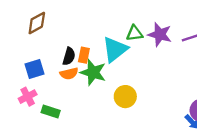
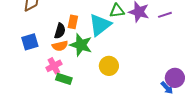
orange rectangle: (84, 55) -> (73, 22), moved
pink cross: (28, 97) -> (54, 66), moved
green rectangle: (51, 111) -> (64, 79), moved

